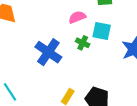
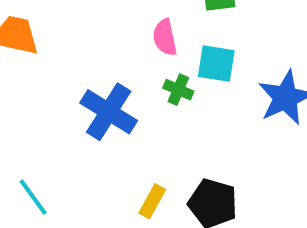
pink semicircle: (77, 17) -> (165, 37), turned -78

